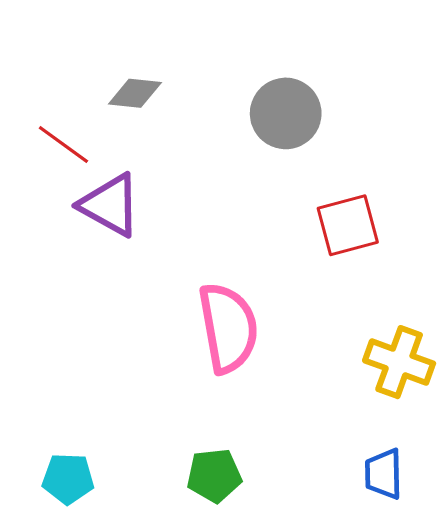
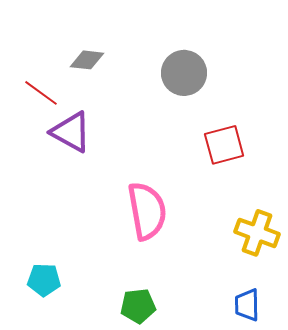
cyan pentagon: (68, 479) -> (44, 280), moved

